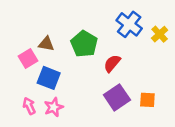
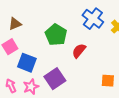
brown triangle: (46, 44) -> (15, 24), moved, turned -32
purple square: (117, 97) -> (55, 79), moved

